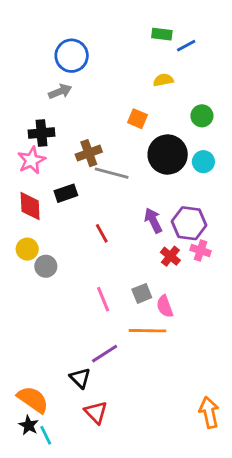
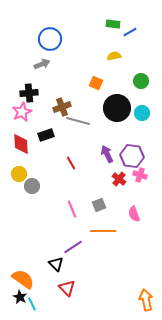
pink semicircle: (165, 306) -> (134, 214), moved
orange arrow: (209, 412) -> (146, 300), moved

